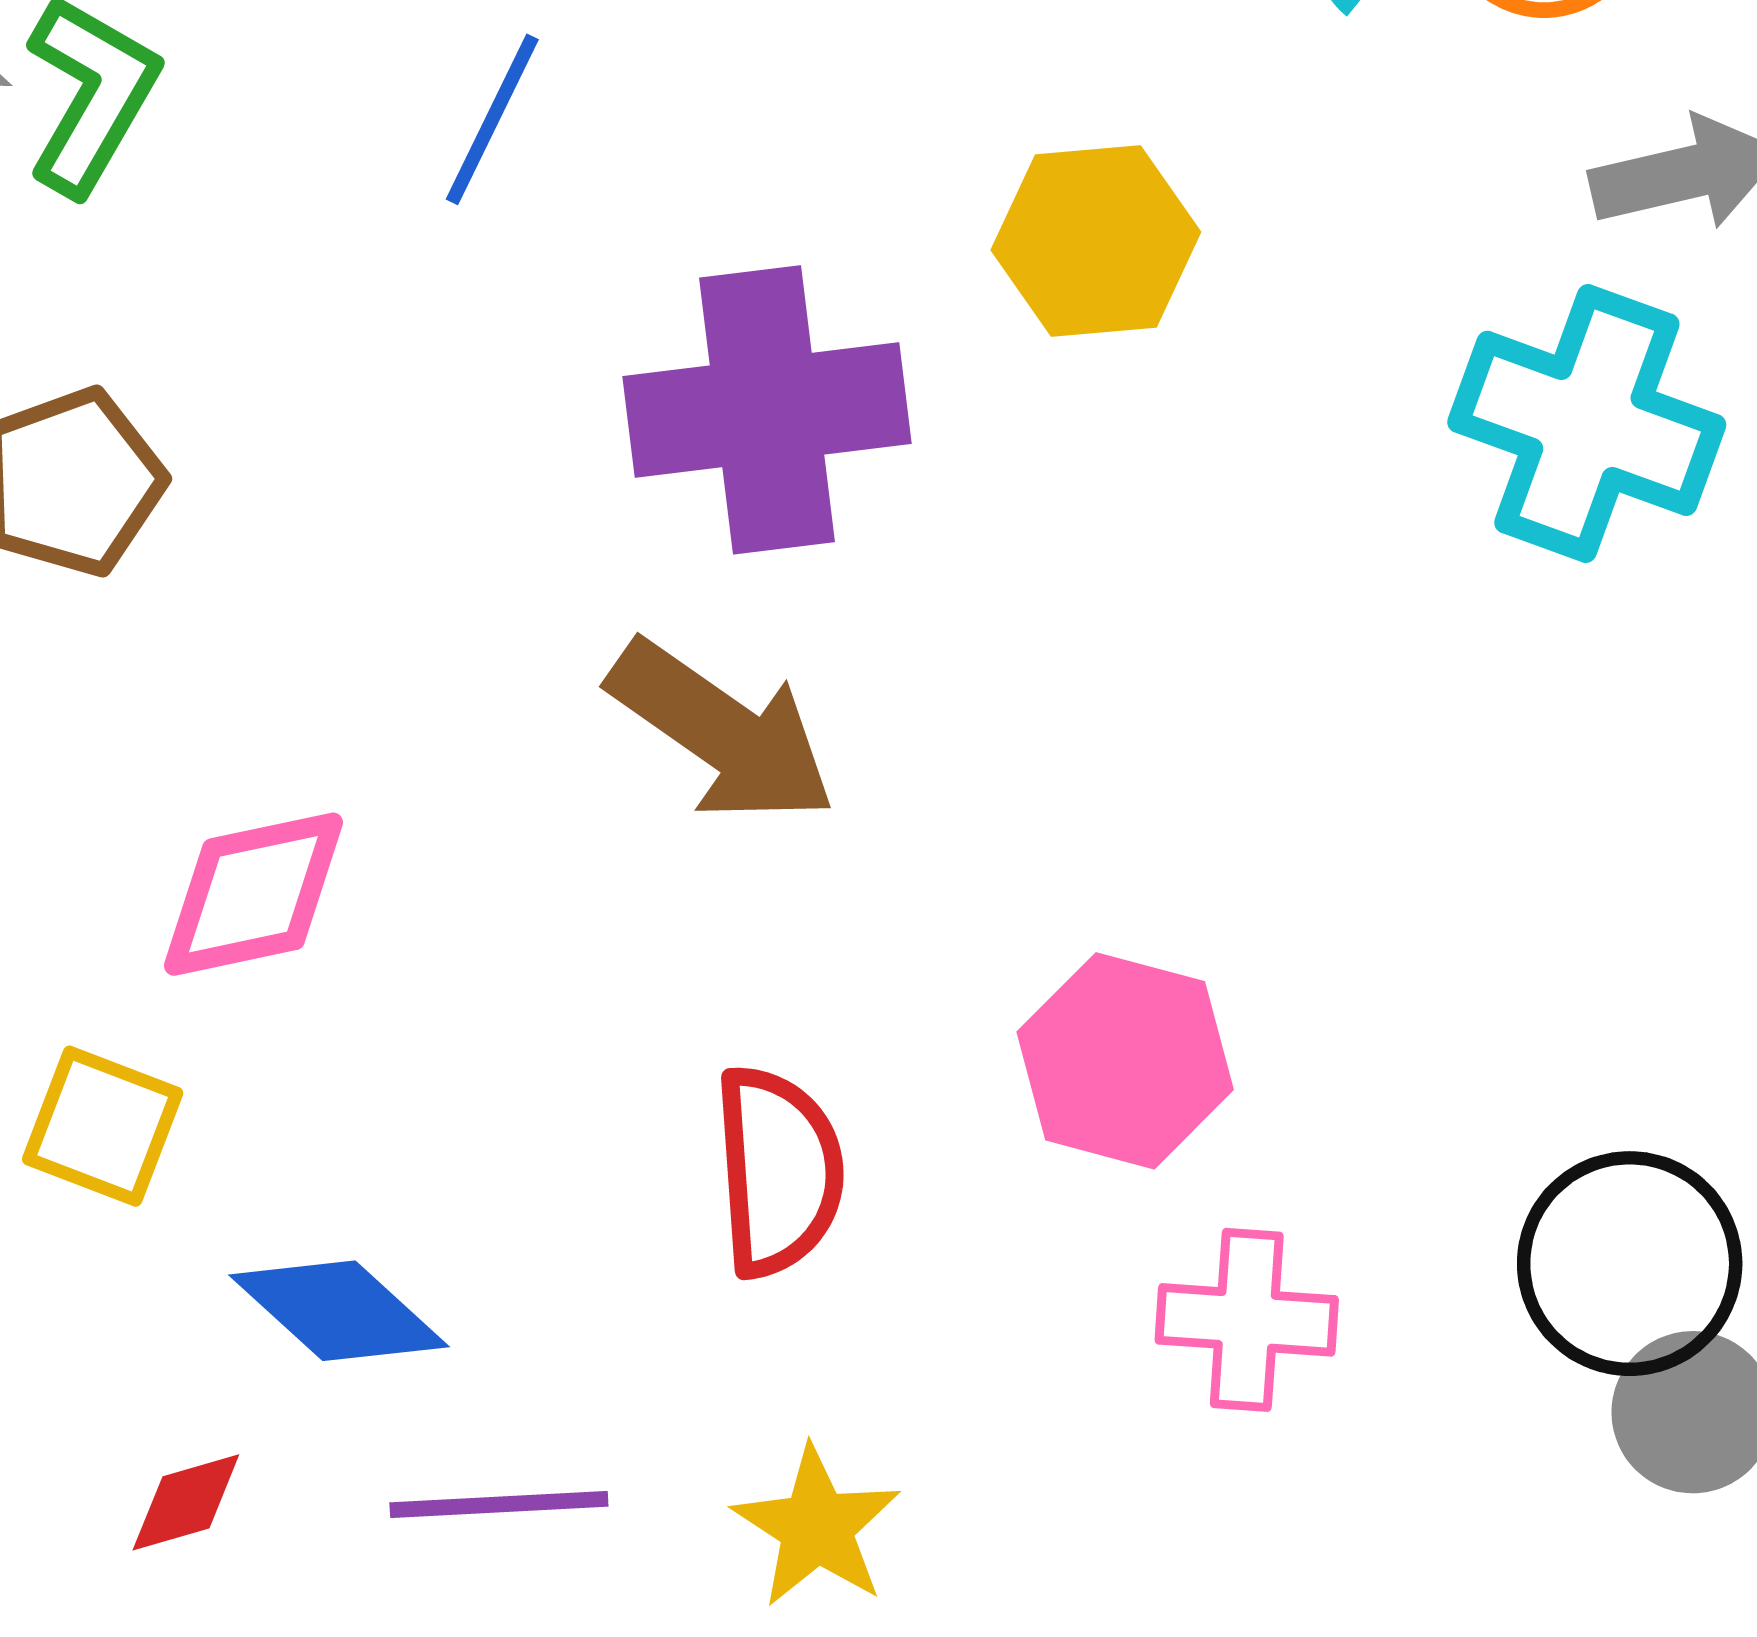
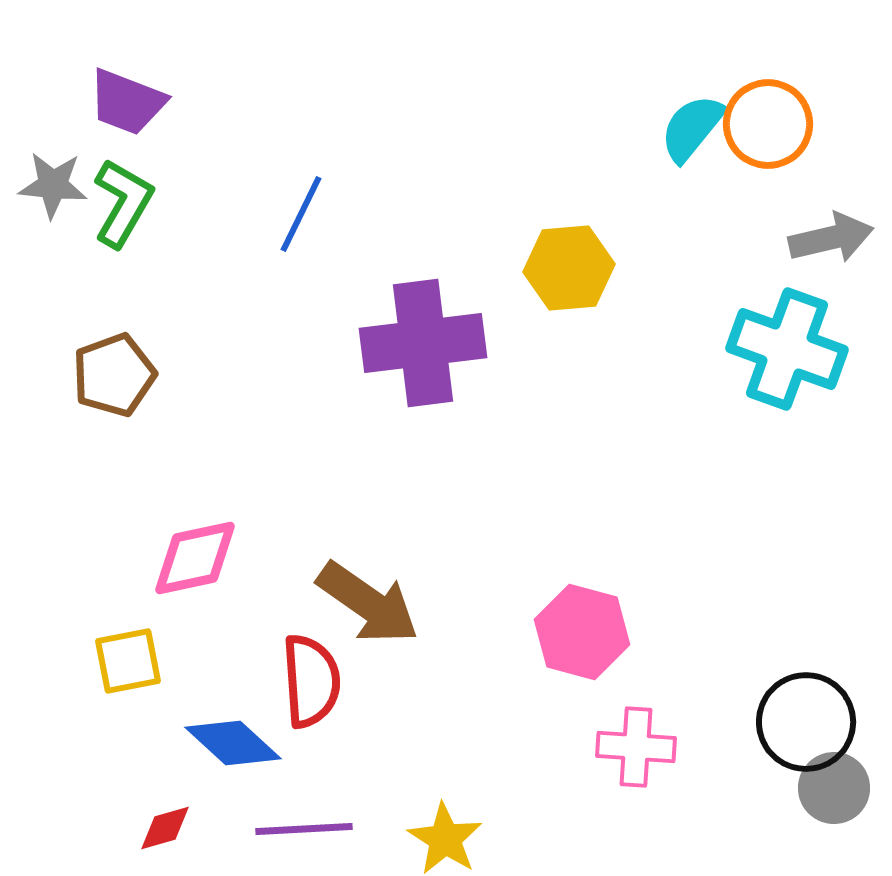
brown arrow: (722, 732) -> (368, 603), moved
yellow square: (103, 1126) -> (128, 661), turned -32
red semicircle: (778, 1171) -> (311, 681), moved

